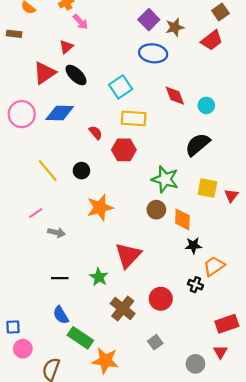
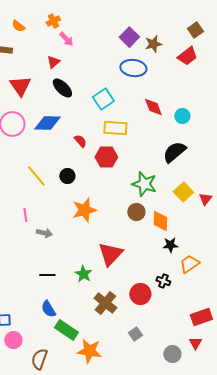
red triangle: (45, 73) -> (20, 86), moved, turned -30
yellow square: (207, 188) -> (183, 192), turned 36
pink line: (36, 213) -> (25, 215), turned -64
black cross: (195, 285) -> (163, 281), moved

